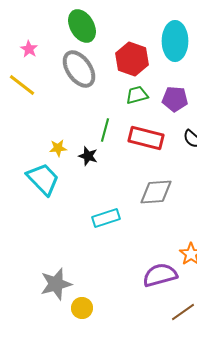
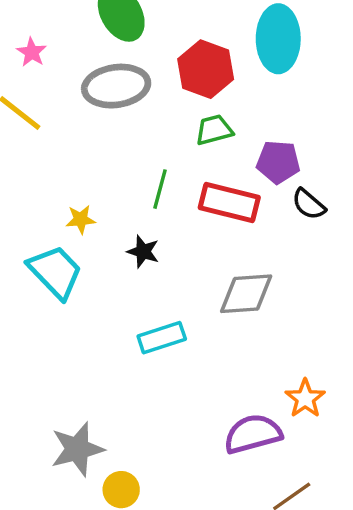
gray ellipse: (79, 69) -> (116, 86), turned -63
purple pentagon: (175, 99) -> (278, 162), moved
black star: (88, 156) -> (143, 252), moved

